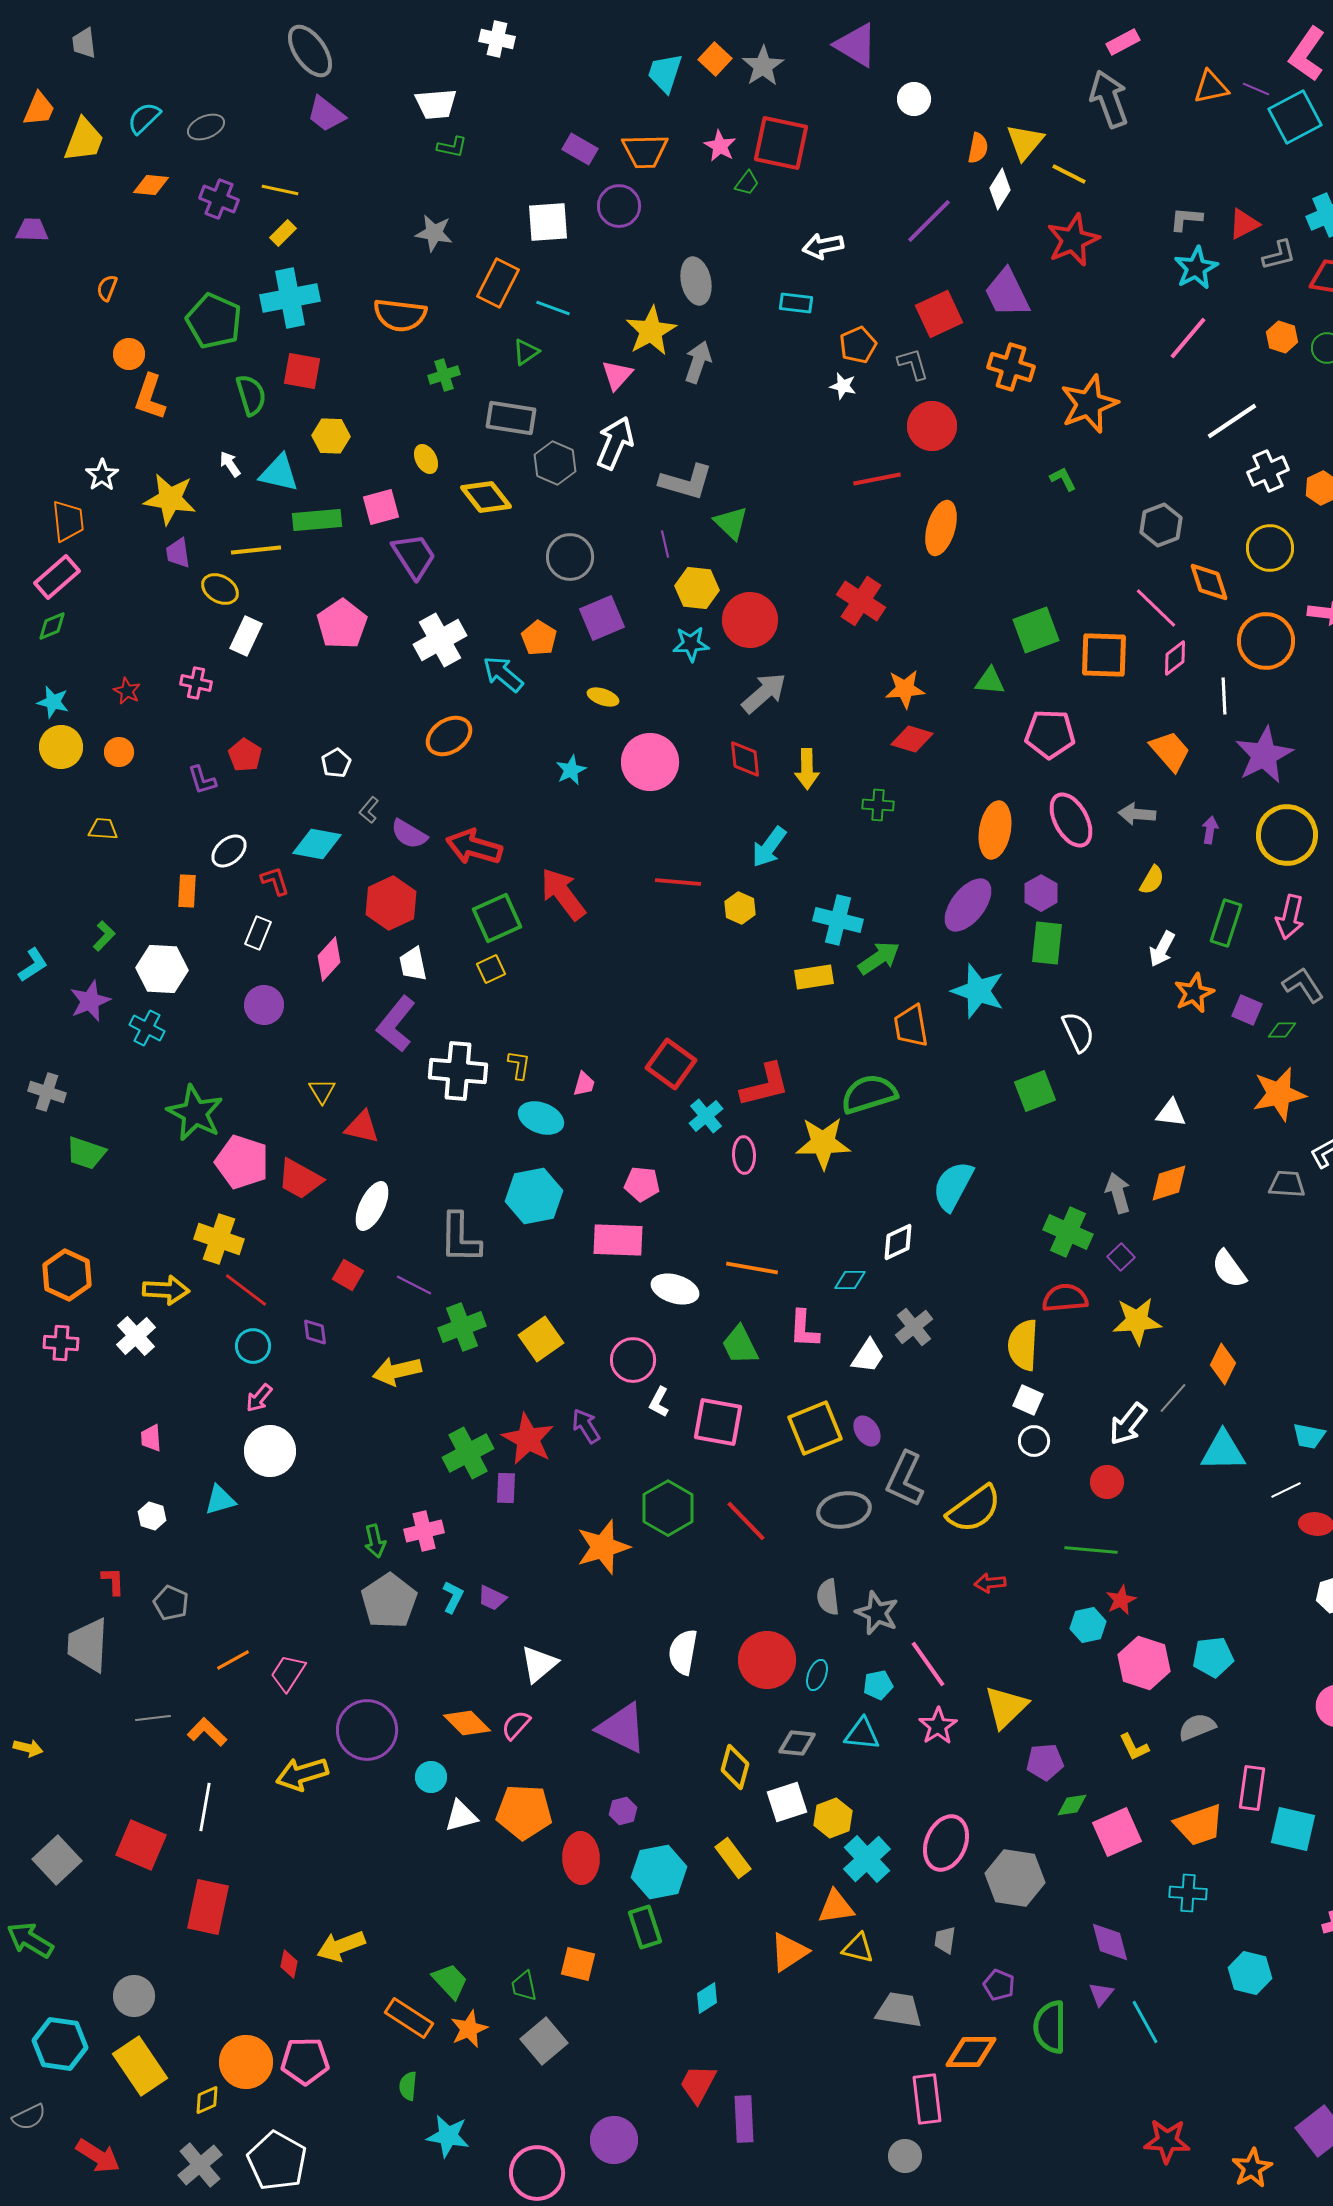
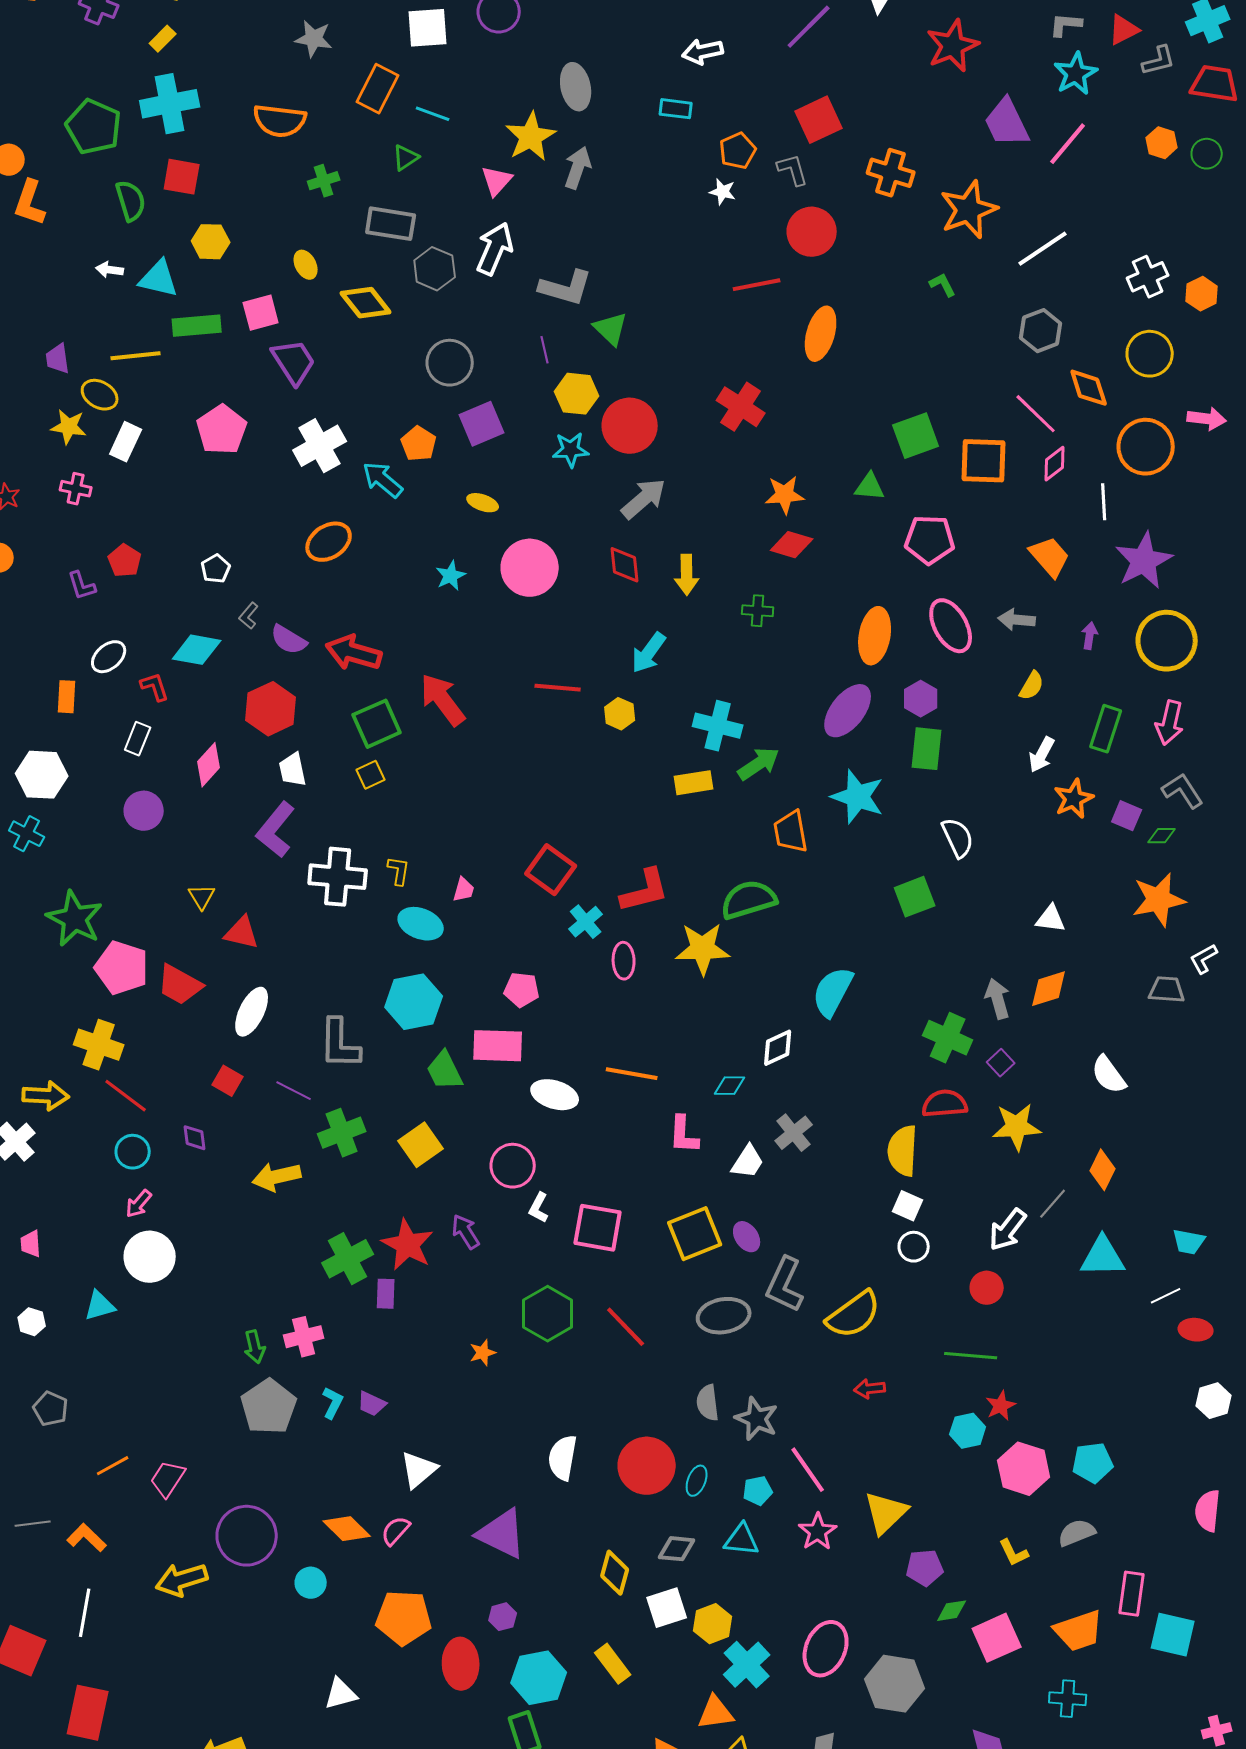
purple trapezoid: (1007, 293) -> (1007, 123), moved
white line: (1232, 421) -> (1043, 249), moved
white arrow: (230, 464) -> (110, 270), turned -48
yellow star: (170, 499) -> (69, 427), moved, size x0.7
green trapezoid: (740, 1345) -> (445, 1071), moved
orange star: (603, 1547) -> (483, 1353), size x0.5
white triangle: (461, 1816) -> (341, 1694), moved

